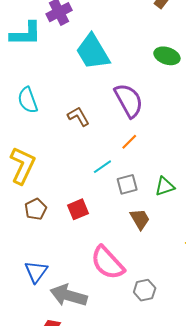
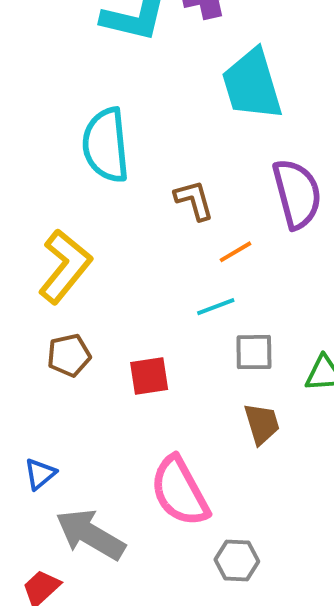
cyan semicircle: (28, 100) -> (106, 145), size x1.4
orange line: (129, 142) -> (236, 252), moved
blue triangle: (36, 272) -> (40, 474), size x0.7

